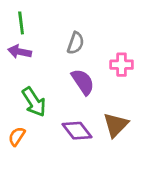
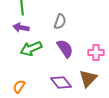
pink cross: (122, 65) -> (96, 52), moved
green arrow: (34, 102) -> (31, 48), moved, turned 100

